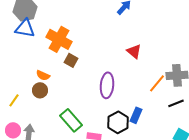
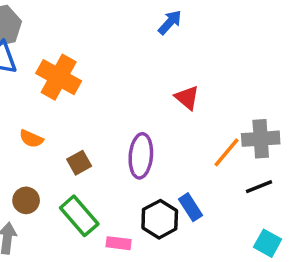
brown square: (71, 60) -> (79, 163), moved, turned 32
brown circle: (40, 90) -> (26, 200), moved
blue rectangle: (136, 115) -> (190, 207), turned -56

